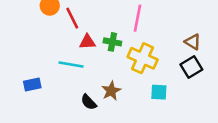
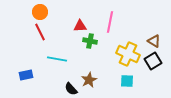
red line: (72, 18) -> (40, 32), moved
red triangle: (87, 42) -> (80, 26), moved
yellow cross: (143, 58) -> (128, 54), moved

